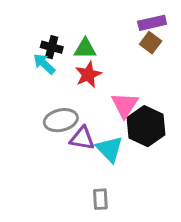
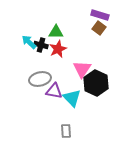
purple rectangle: (152, 23) -> (100, 15), turned 30
black cross: (52, 47) -> (41, 45), moved

